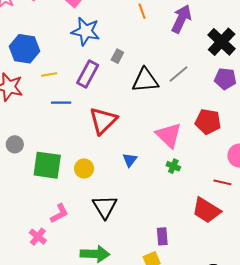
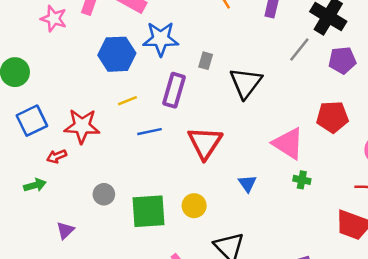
blue hexagon: (25, 49) -> (117, 54), moved
gray line: (178, 74) -> (299, 50), moved
black triangle: (145, 80) -> (246, 83), turned -36

